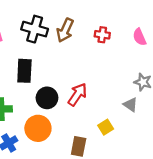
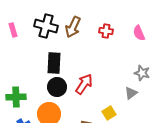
black rectangle: (24, 71) -> (54, 63), moved
gray triangle: (130, 105) -> (131, 93), turned 48

